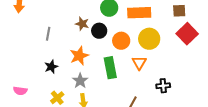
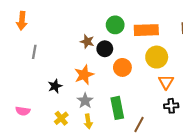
gray line: (48, 34) -> (34, 52), moved
orange circle: (121, 41) -> (122, 67), moved
orange triangle: (139, 63) -> (166, 82), moved
green rectangle: (110, 68) -> (117, 108), moved

